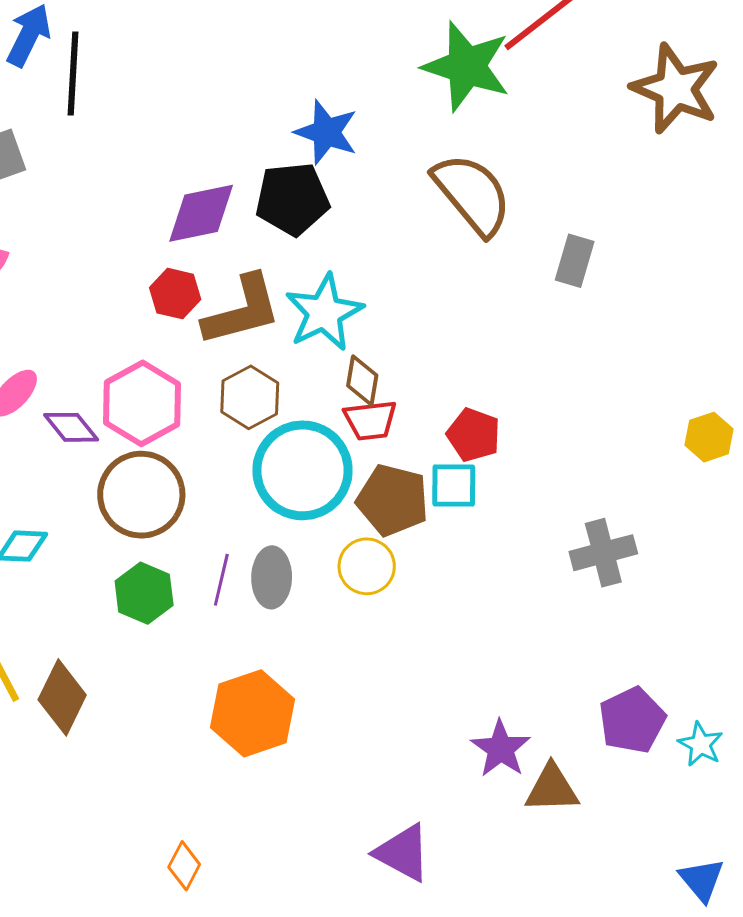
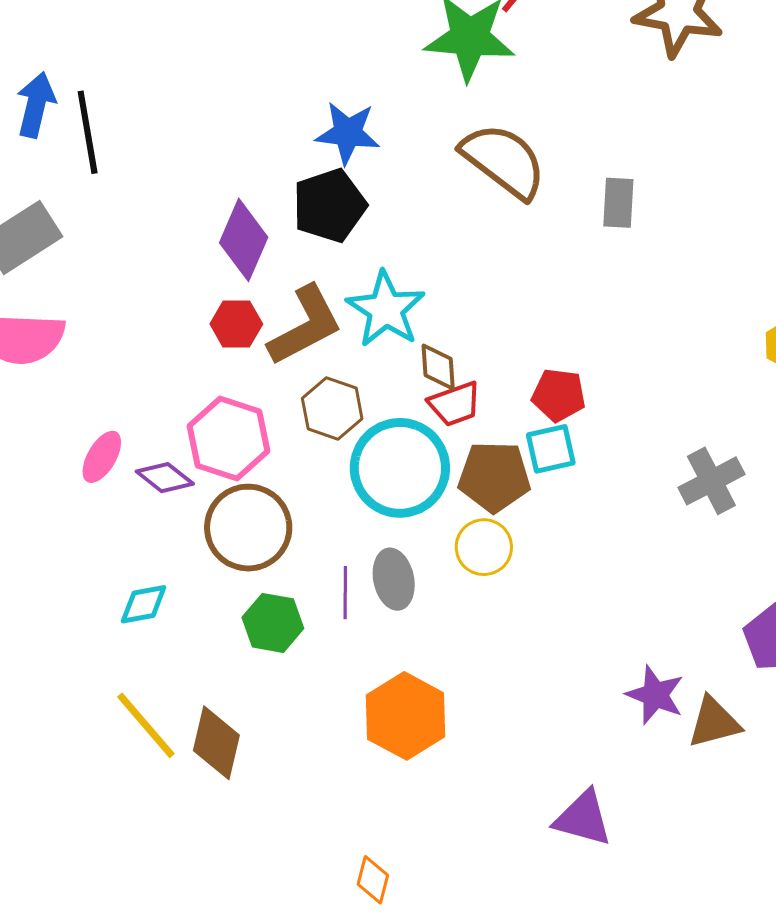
purple diamond: (201, 213) -> (244, 240), turned -42

